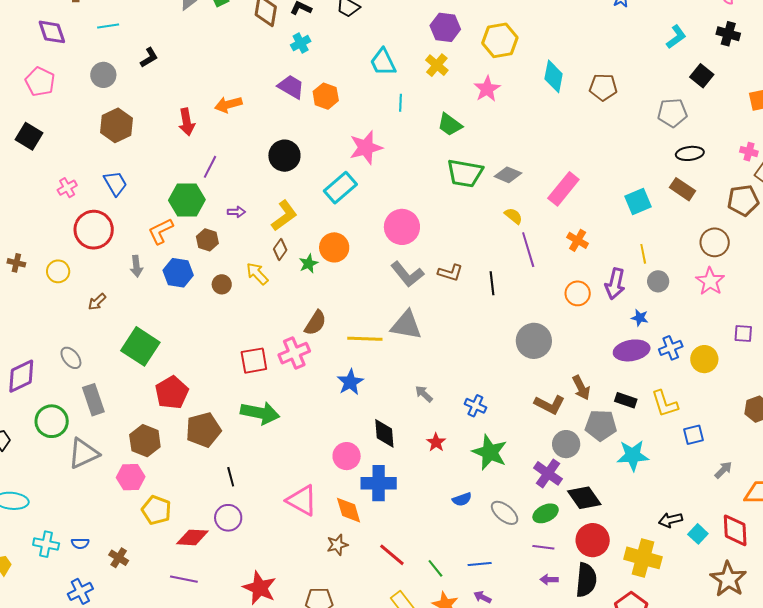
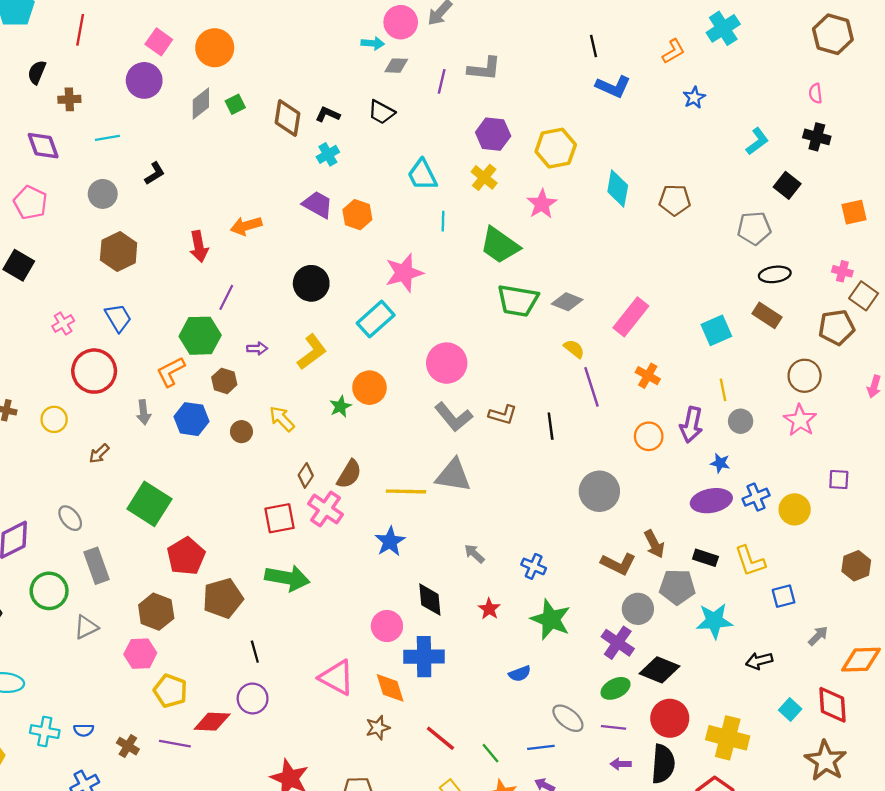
green trapezoid: (450, 125) -> (500, 245), size x1.4
brown diamond: (280, 249) -> (306, 475), moved
pink cross: (294, 353) -> (326, 509), turned -32
gray triangle: (83, 453) -> (86, 627), size x0.7
black diamond: (584, 498) -> (659, 670), turned -32
gray ellipse: (505, 513) -> (568, 718), moved
black arrow: (670, 520) -> (759, 661), moved
purple line: (184, 579) -> (175, 744), moved

